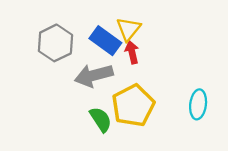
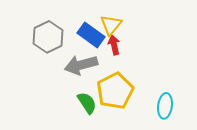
cyan ellipse: (198, 104) -> (165, 106), moved

